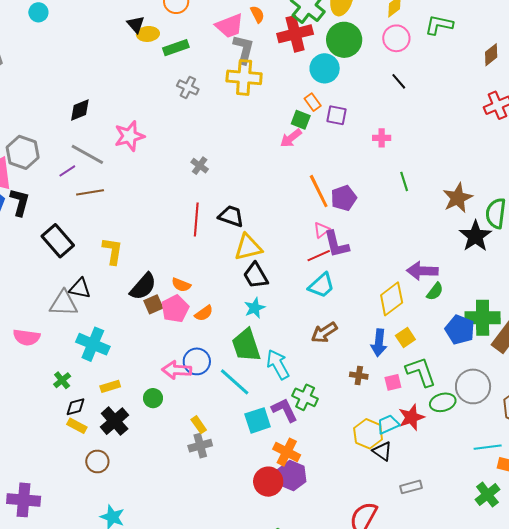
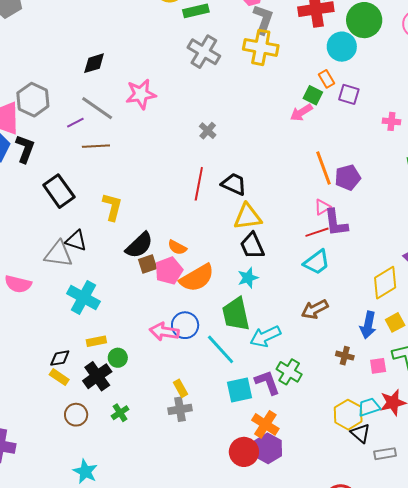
gray cross: (188, 87) -> (204, 52), size x1.5
orange semicircle: (204, 313) -> (197, 278), size x1.8
cyan arrow: (278, 364) -> (265, 336), turned -92
green cross: (62, 380) -> (120, 413), moved
green circle: (153, 398) -> (118, 358), moved
gray rectangle: (411, 487) -> (385, 454), moved

